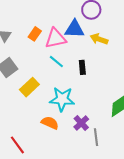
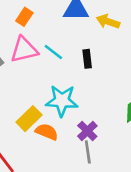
pink triangle: (56, 38) -> (24, 50), moved
yellow rectangle: (29, 87) -> (29, 119), moved
gray line: (96, 137) -> (88, 152), moved

